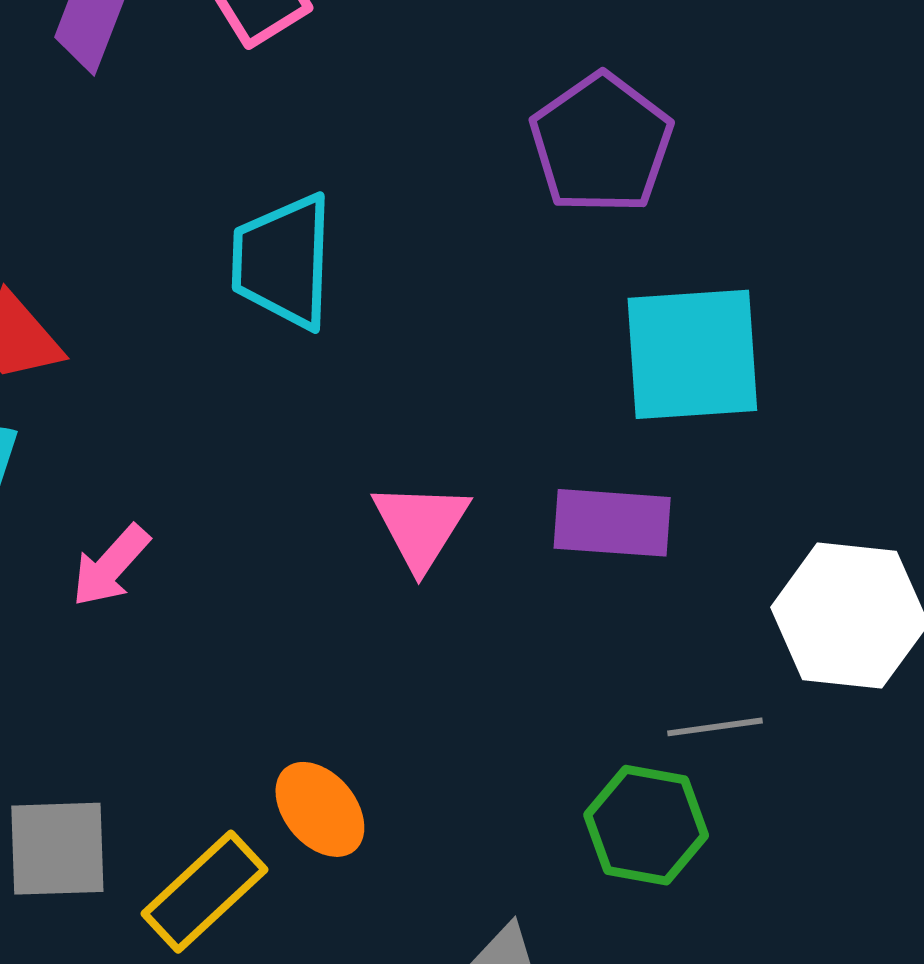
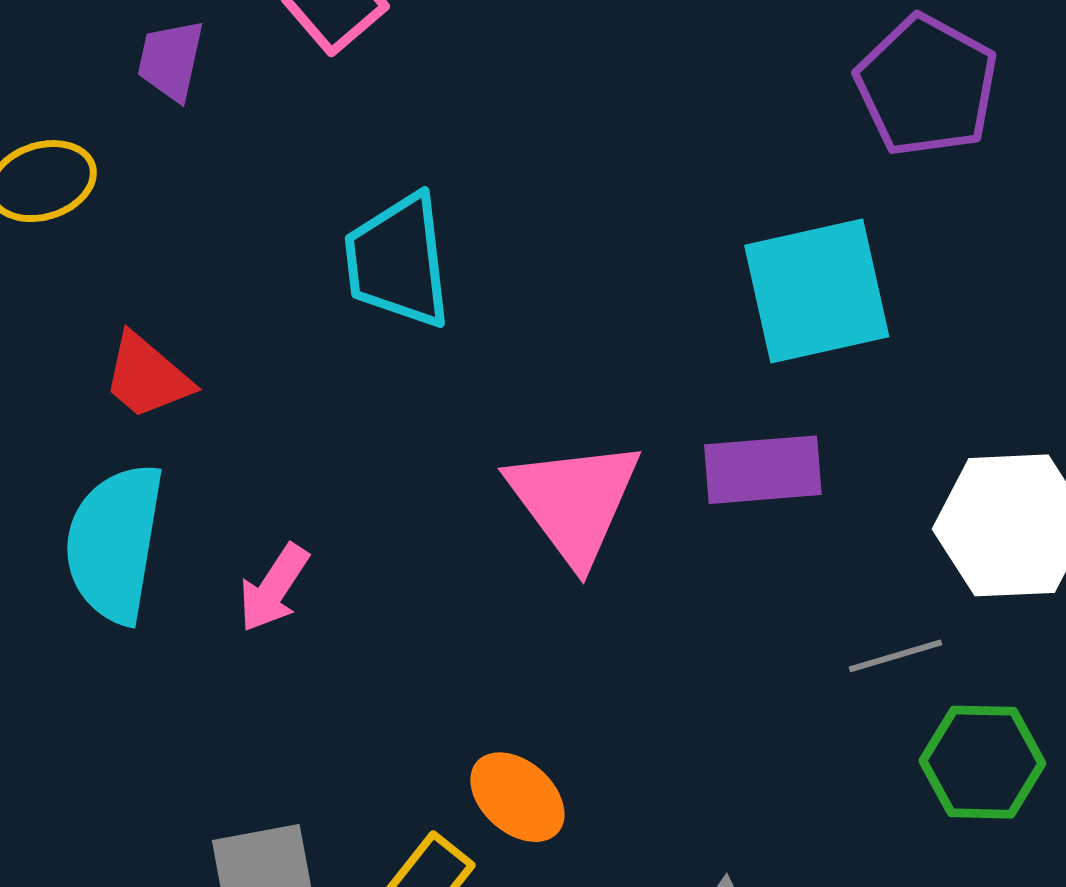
purple pentagon: (601, 144) -> (927, 86), moved
pink triangle: (421, 525) -> (574, 501), size x1.4
green hexagon: (646, 825) -> (982, 762), moved

